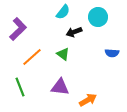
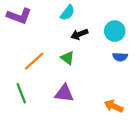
cyan circle: (98, 17) -> (115, 31), moved
purple L-shape: (18, 29) -> (19, 16), moved, turned 65
orange arrow: (88, 100) -> (114, 106), moved, turned -126

